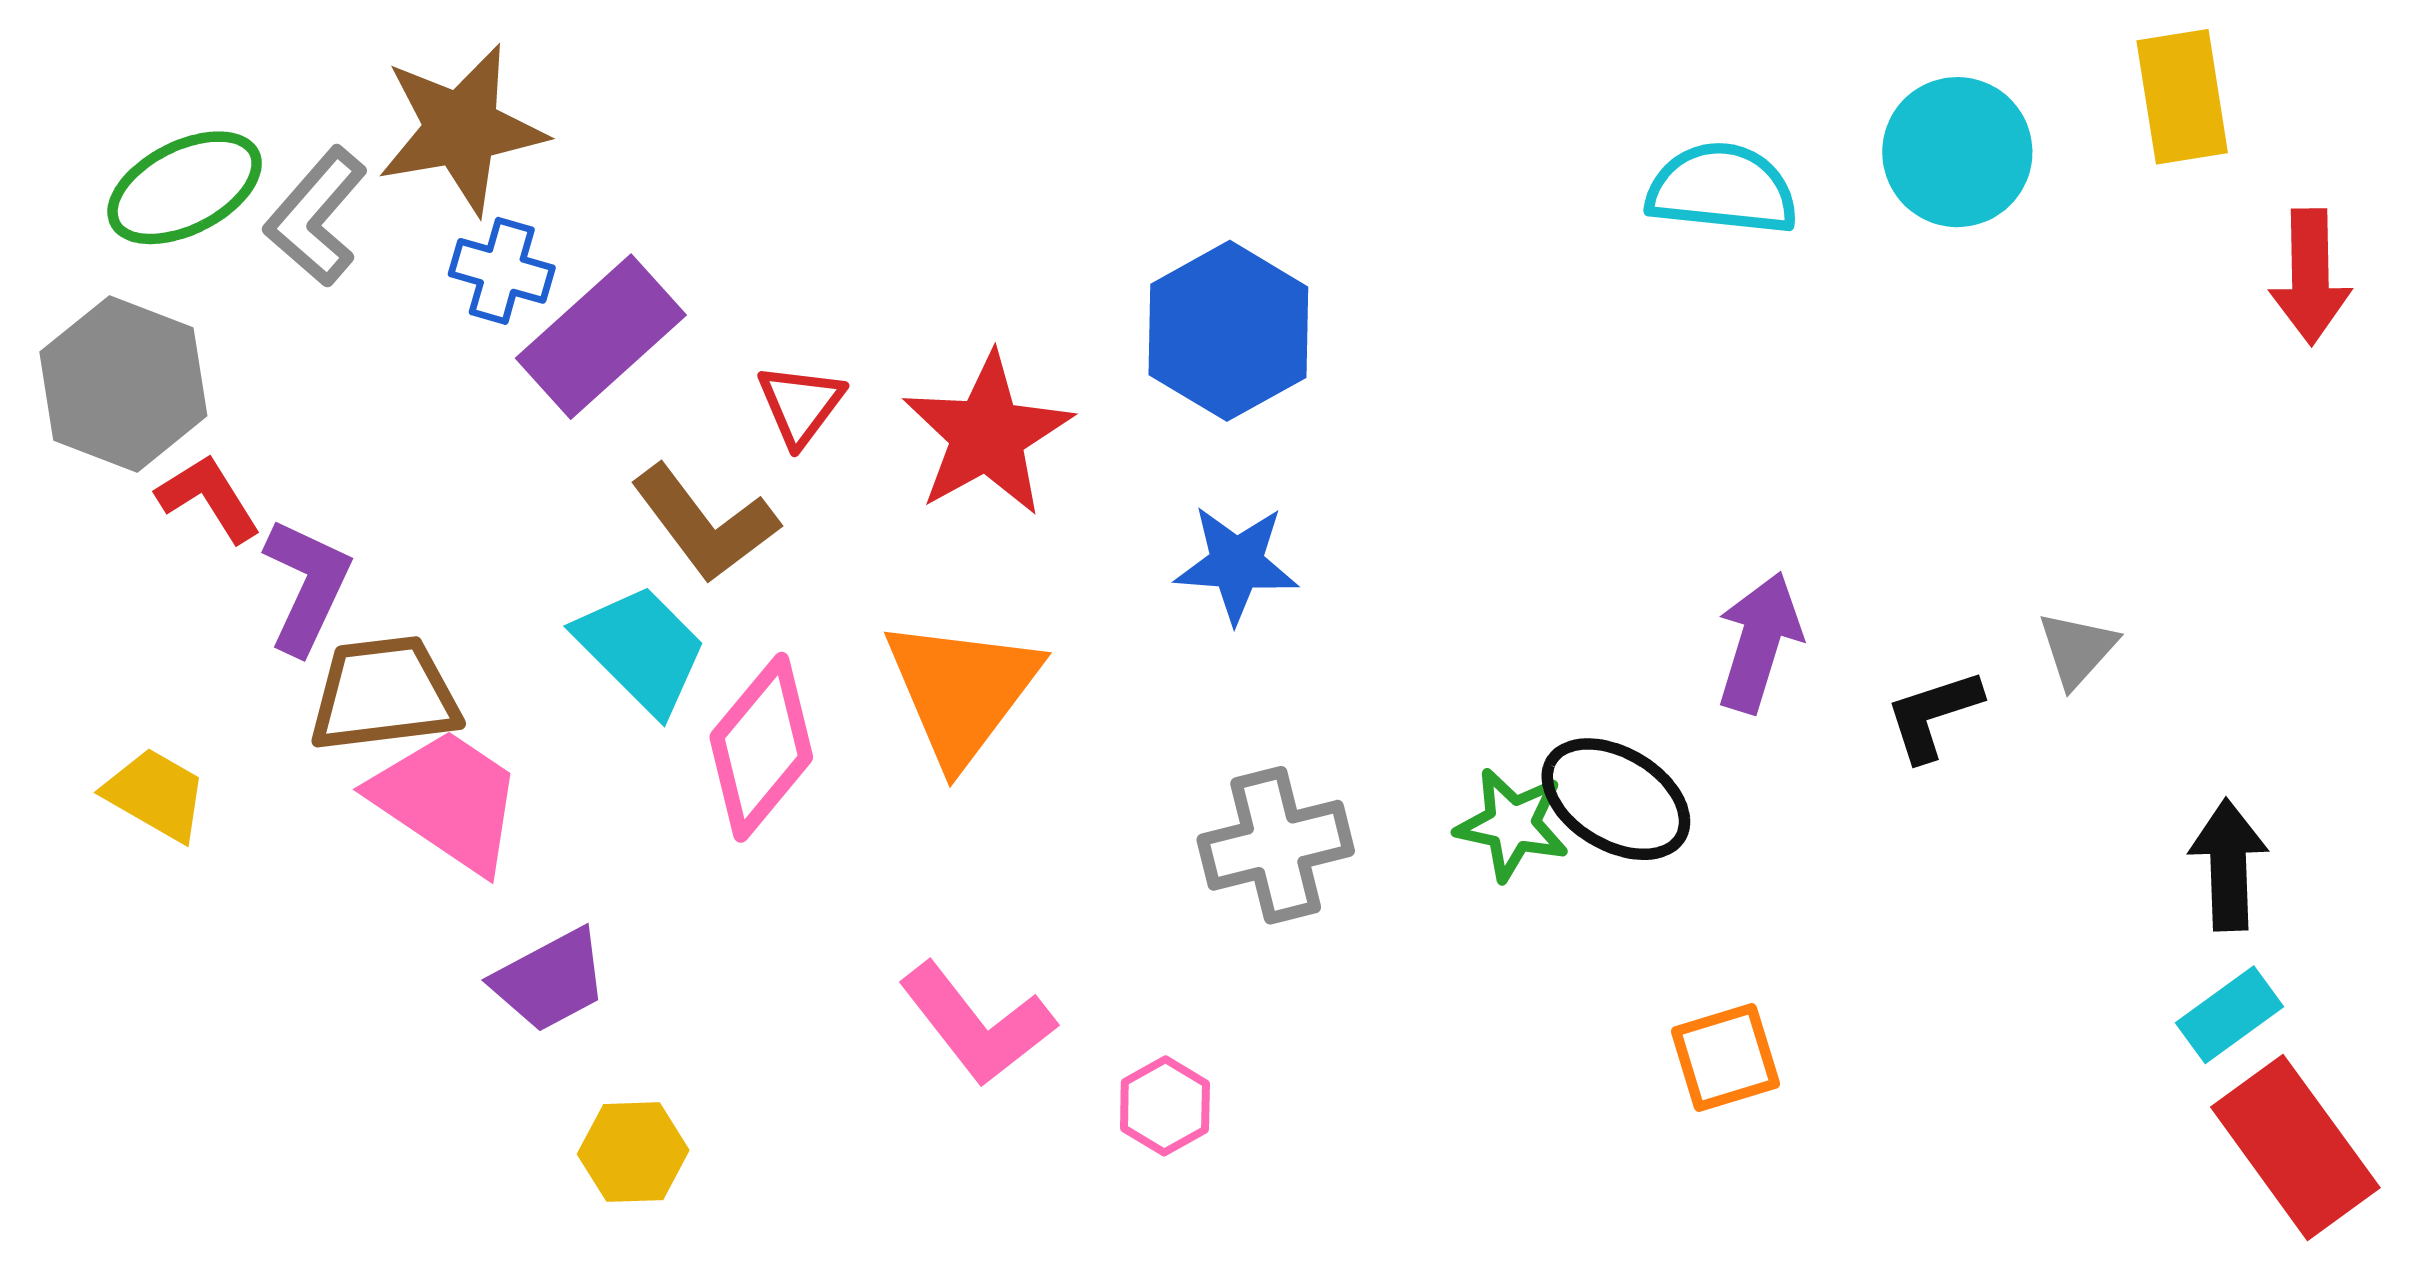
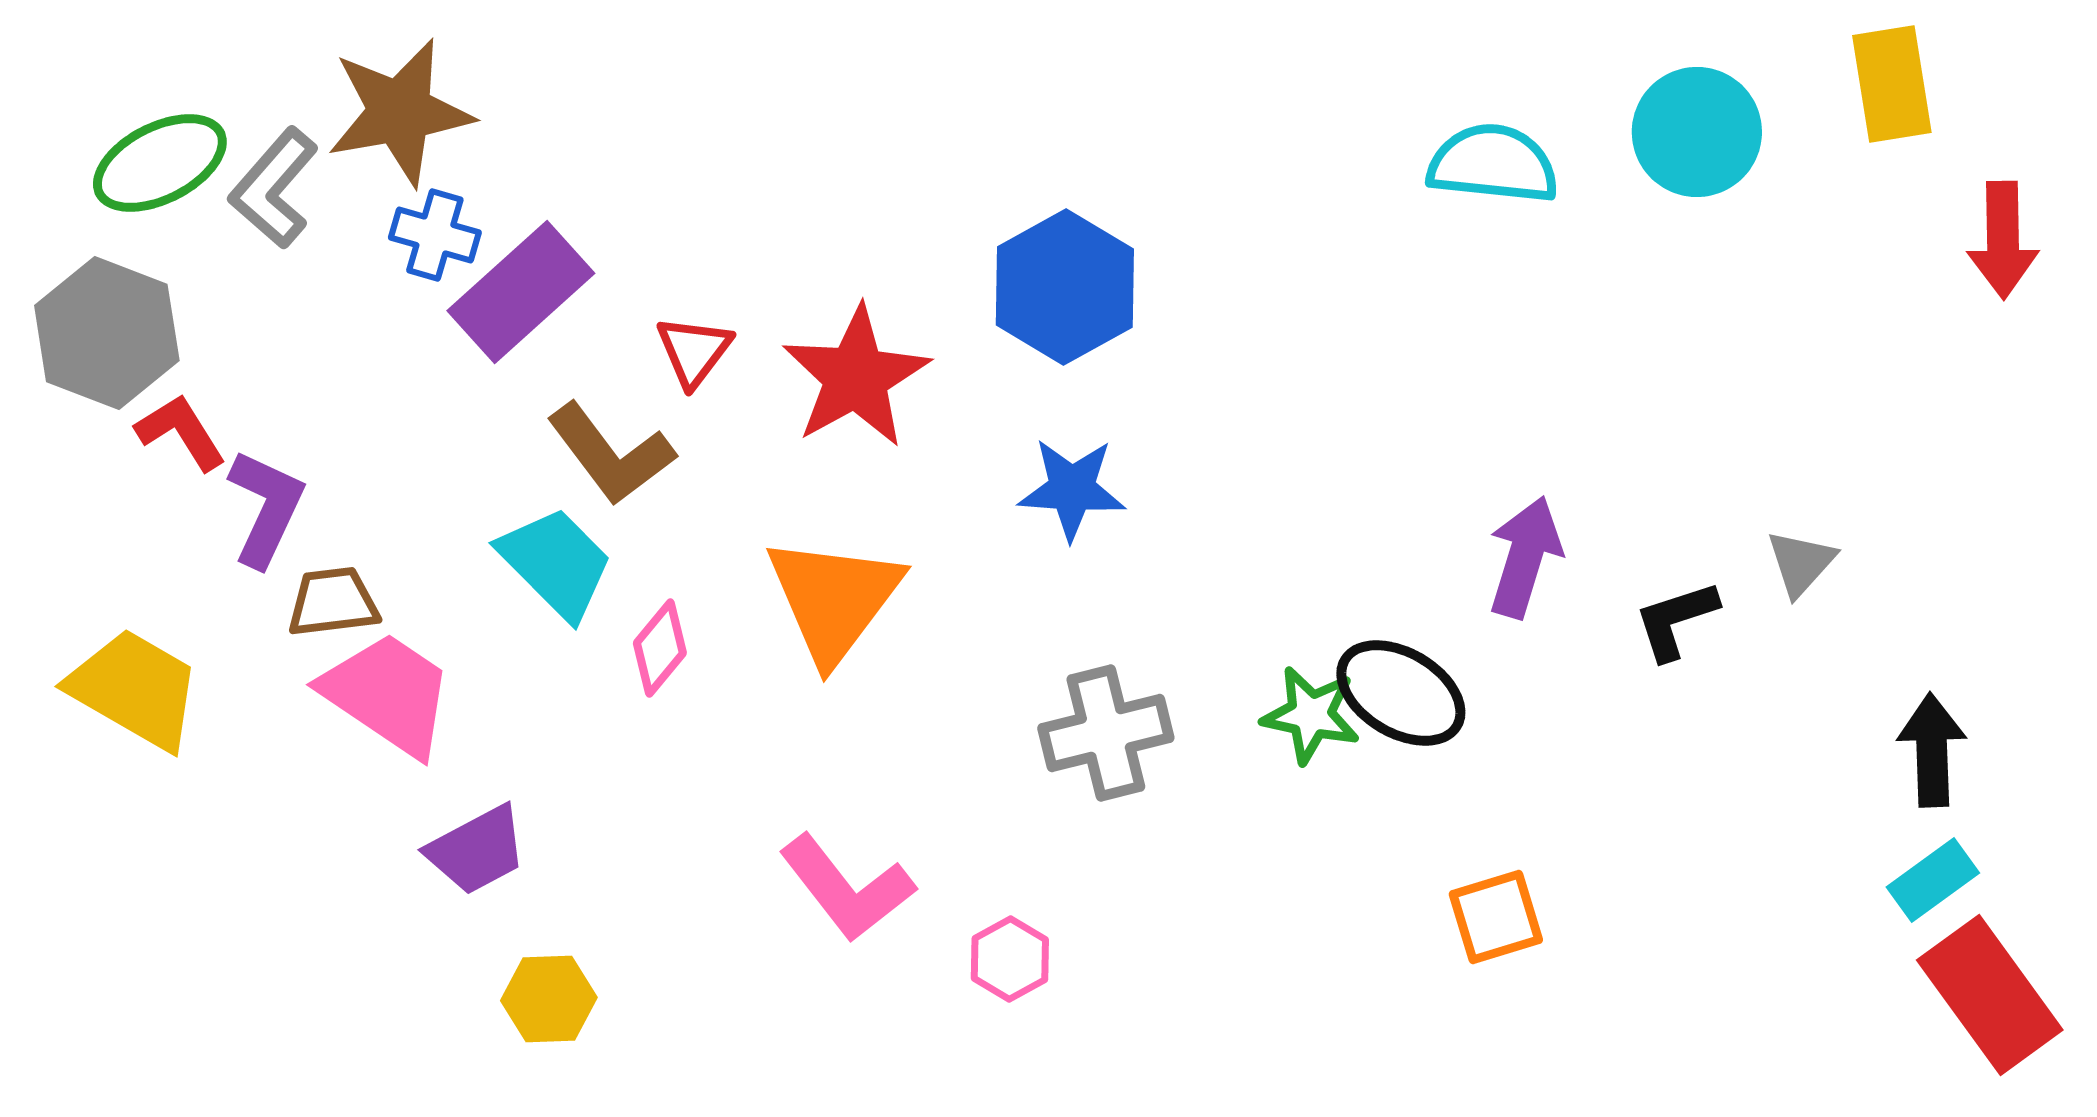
brown trapezoid: (384, 694) -> (333, 602), size x0.7
pink diamond: (761, 747) -> (660, 648), size x0.6
yellow trapezoid: (156, 795) -> (135, 689), size x1.5

